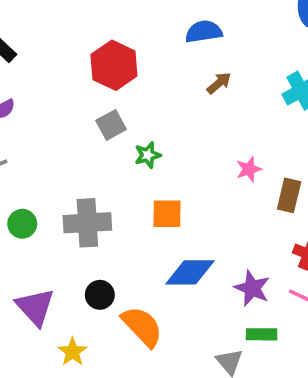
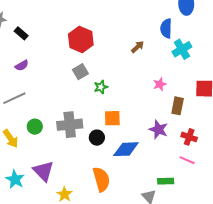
blue semicircle: (204, 32) -> (166, 28), moved, turned -78
pink star: (249, 169) -> (160, 84), moved
purple star: (252, 288) -> (158, 129), moved
black circle: (100, 295) -> (97, 138), moved
orange semicircle: (142, 326) -> (101, 179), turned 30

